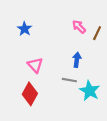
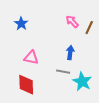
pink triangle: (35, 65) -> (31, 58), turned -35
red diamond: (30, 94) -> (26, 85), turned -30

